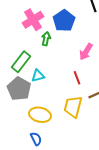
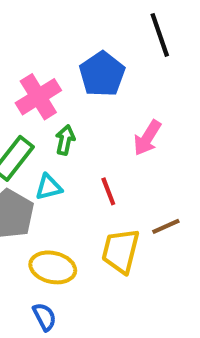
pink cross: (33, 20) -> (38, 97), moved
green arrow: (46, 39) -> (65, 140), moved
red line: (77, 78) -> (108, 191), moved

